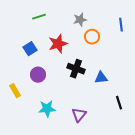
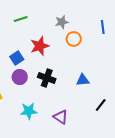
blue square: (30, 49) -> (17, 58), moved
black cross: (76, 69) -> (47, 78), moved
black line: (119, 103) -> (101, 105), turned 56
purple triangle: (79, 115) -> (61, 117), turned -35

